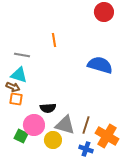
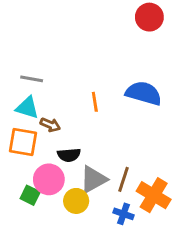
orange line: (54, 40) -> (95, 102), moved
brown arrow: (13, 87) -> (50, 125), moved
orange square: (16, 99) -> (23, 142), size x1.5
gray triangle: (65, 125) -> (93, 179), turned -45

